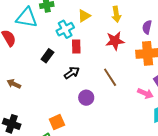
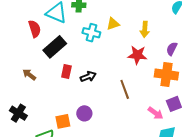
cyan cross: (65, 29) -> (91, 33), turned 30
red rectangle: (76, 47) -> (66, 71), moved
black rectangle: (47, 56) -> (55, 47), moved, size x1.6
purple circle: (86, 98) -> (84, 113), moved

